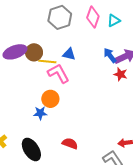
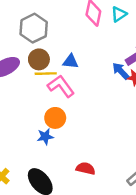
gray hexagon: (60, 17) -> (34, 28), moved
brown circle: (34, 52) -> (39, 59), moved
blue arrow: (110, 55) -> (121, 71), moved

